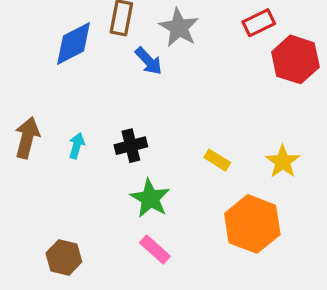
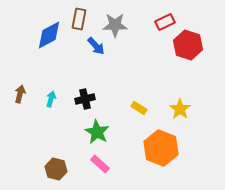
gray star: (179, 27) -> (115, 25), turned -30
brown arrow: (27, 138) -> (20, 94), size x0.7
brown hexagon: (64, 257) -> (56, 169), moved

